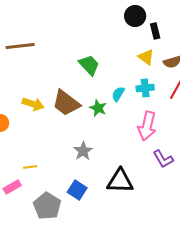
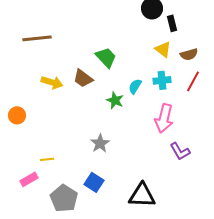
brown trapezoid: (66, 103) -> (83, 78), moved, size x0.7
yellow arrow: (33, 104) -> (52, 82), moved
black triangle: (120, 181) -> (142, 195), moved

